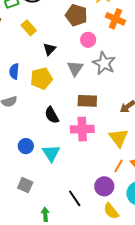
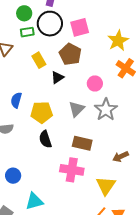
brown pentagon: (76, 15) -> (70, 54), moved
black triangle: (49, 49) -> (57, 77), moved
black semicircle: (52, 115) -> (45, 139), moved
cyan triangle: (51, 153) -> (34, 201), moved, turned 36

